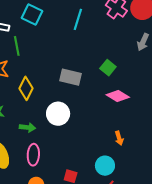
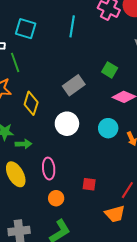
gray rectangle: (71, 77) -> (74, 85), turned -40
green arrow: (27, 127) -> (23, 144), moved
cyan circle: (105, 166) -> (108, 128), moved

